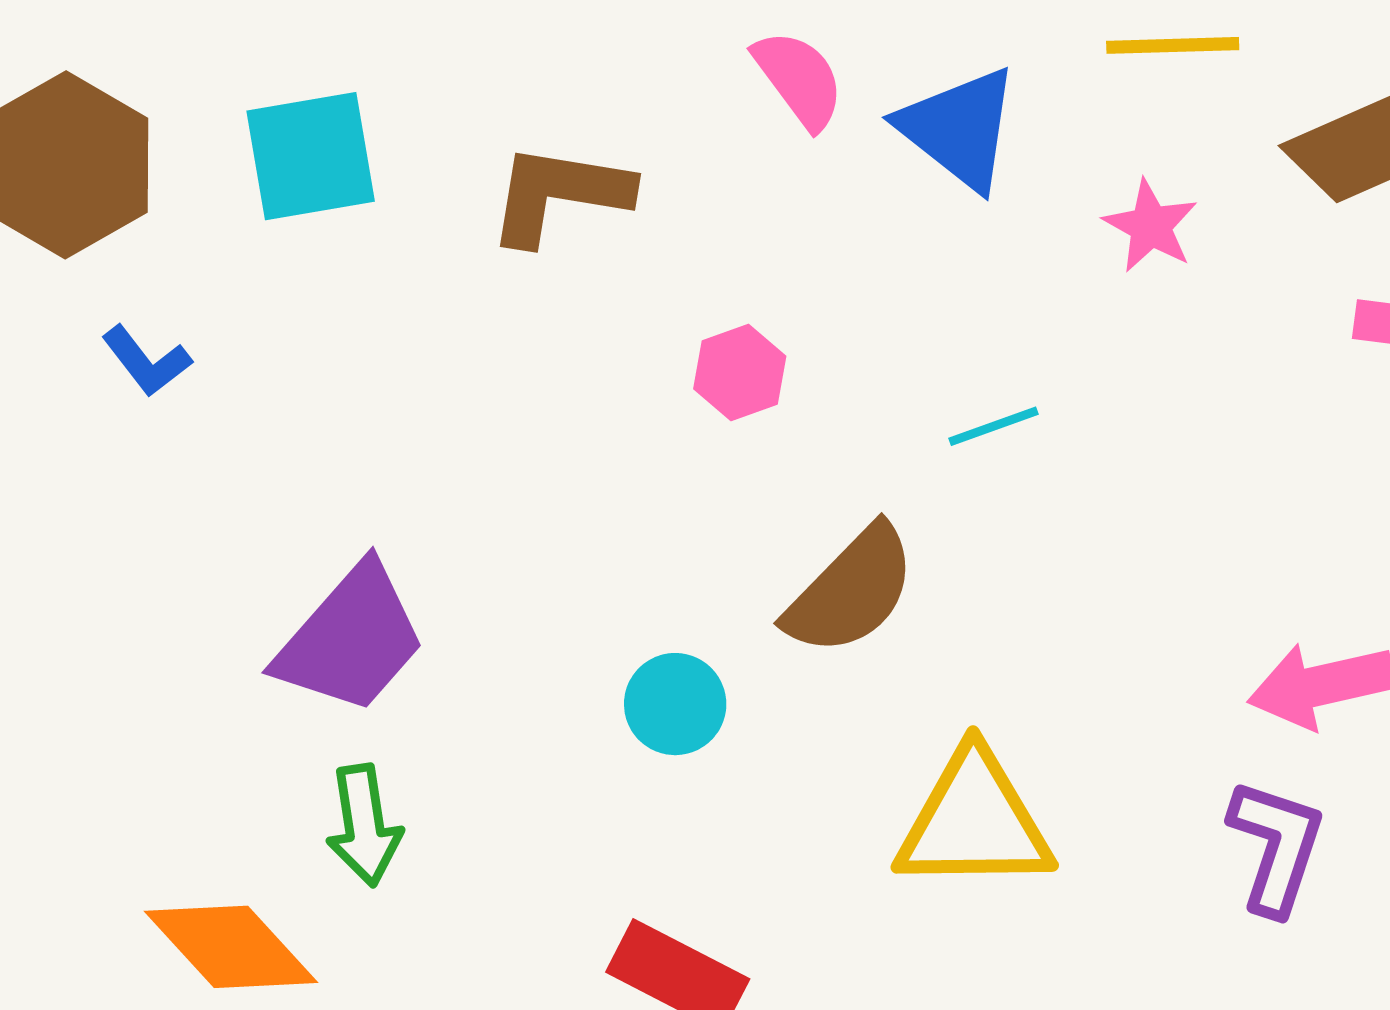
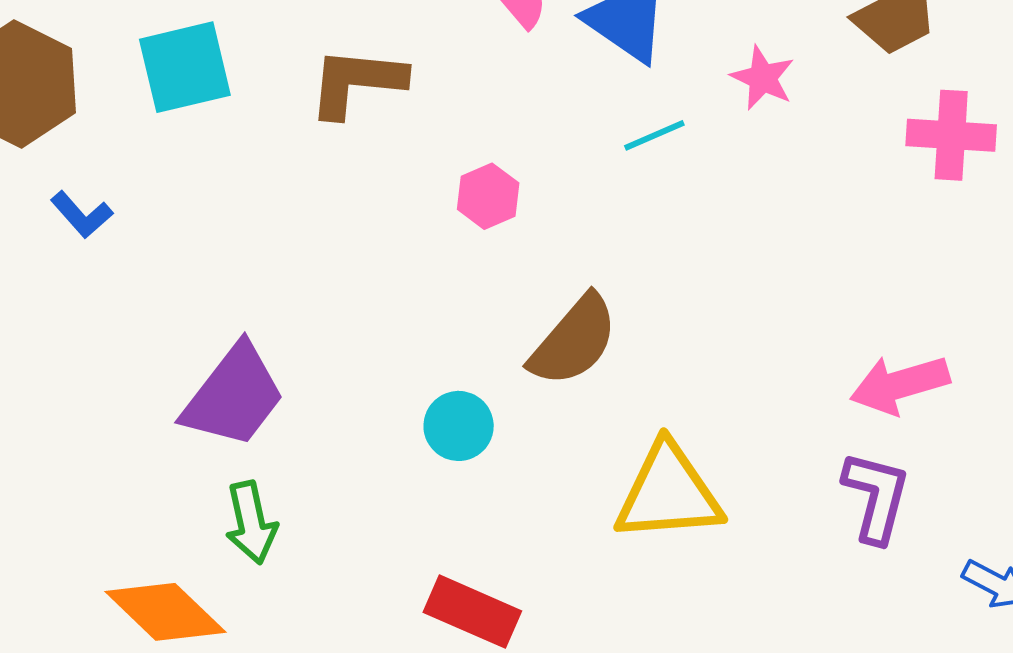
cyan line: (993, 426) -> (654, 135), moved

